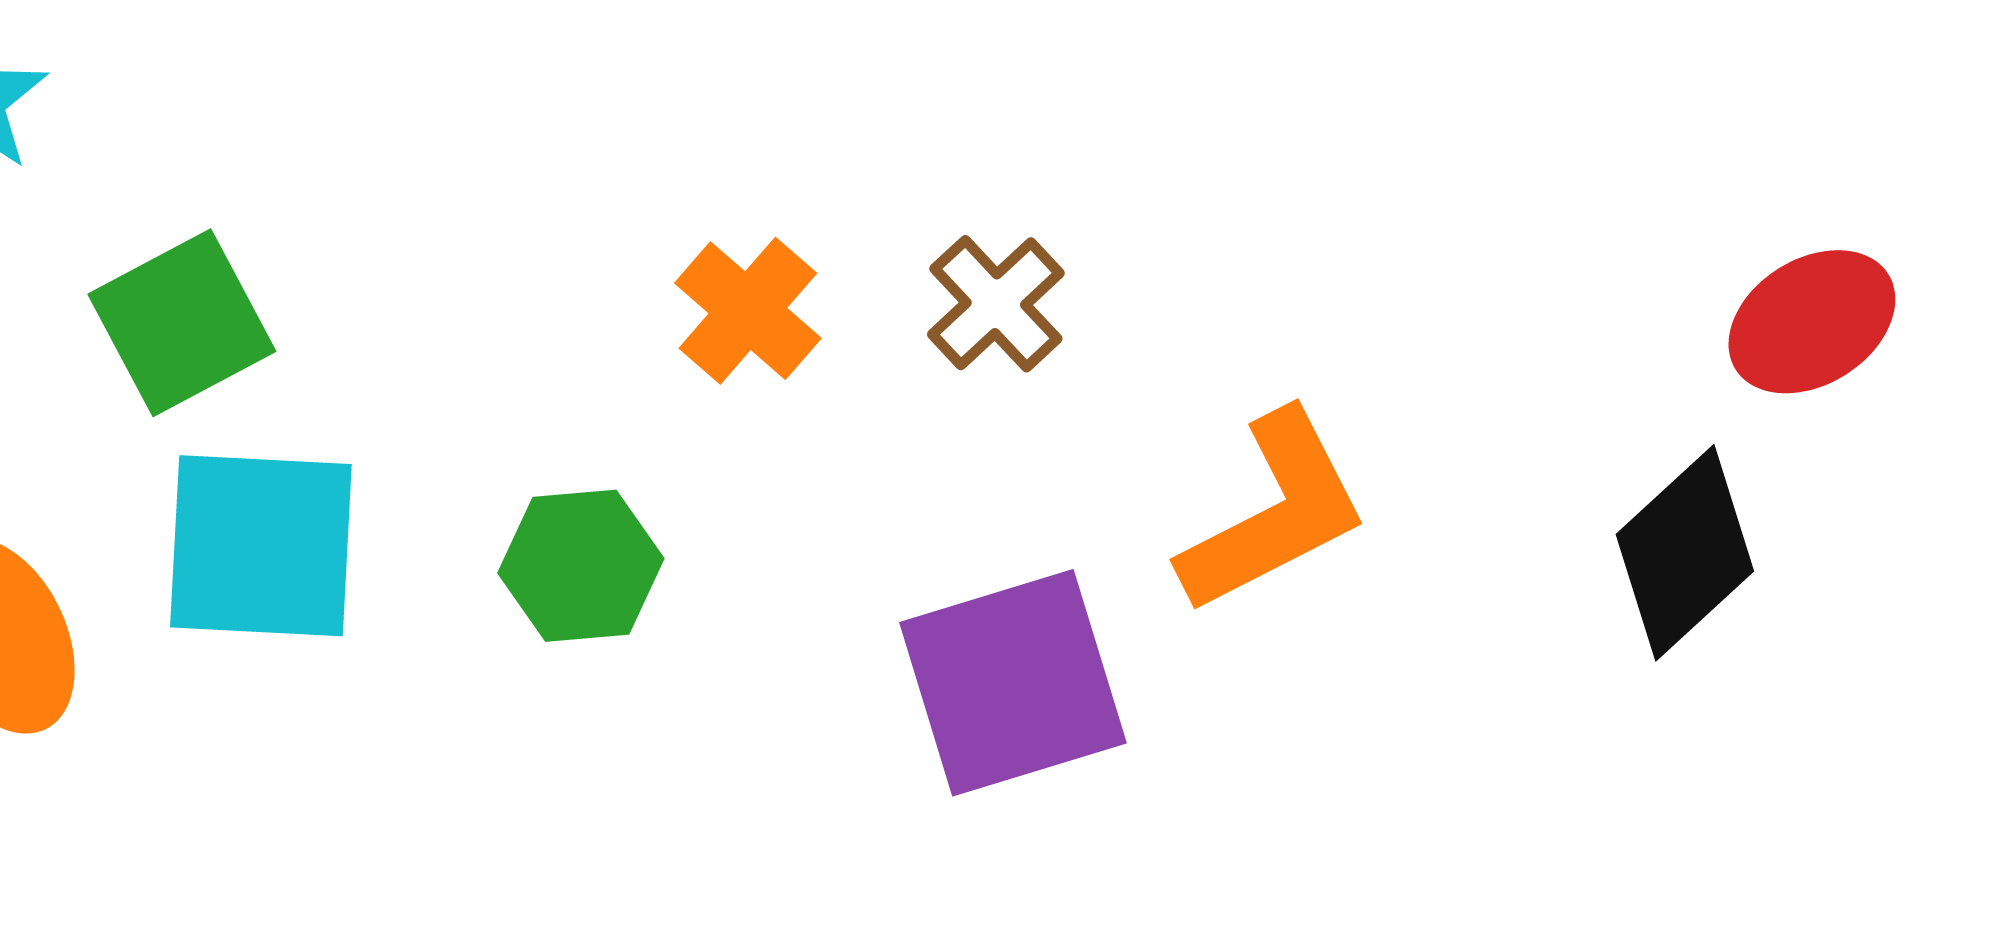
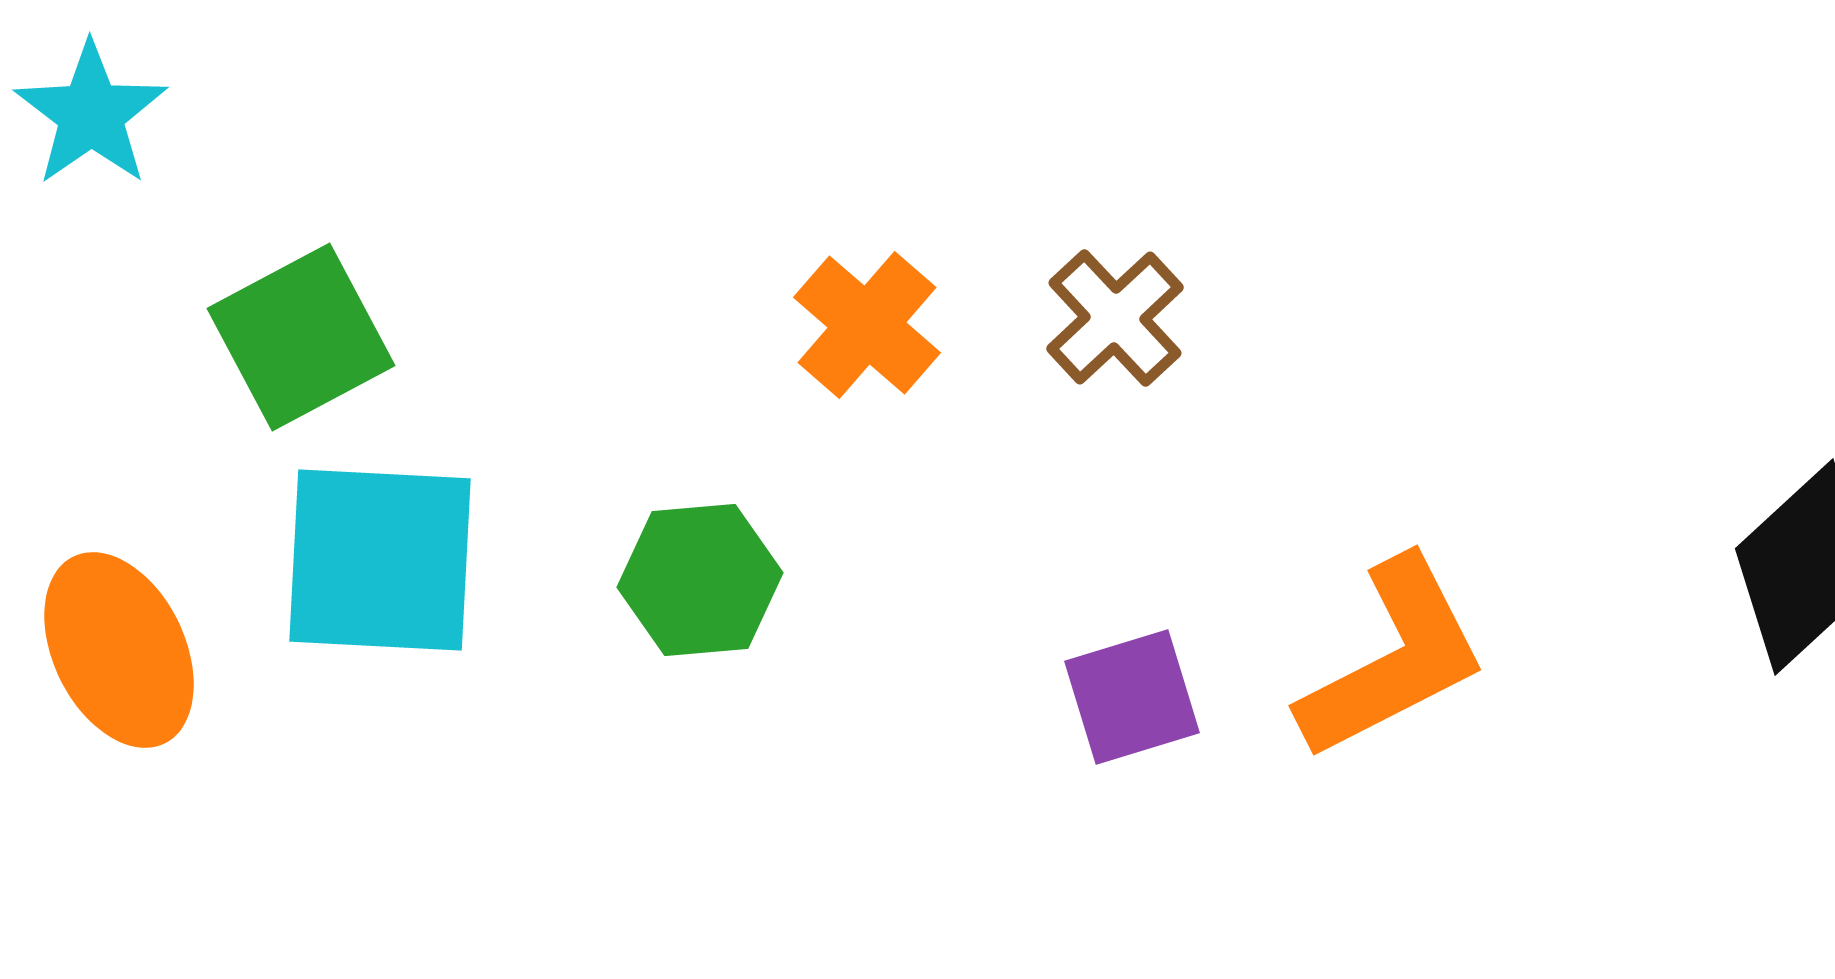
orange L-shape: (1274, 513) -> (1393, 659), moved
purple square: (1013, 683) -> (1132, 697), size x0.6

